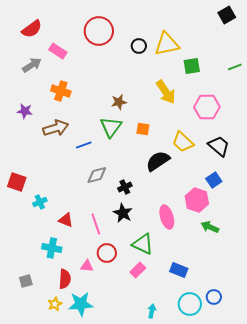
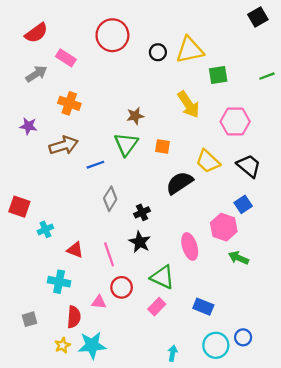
gray diamond: (97, 175) -> (110, 199), turned -45

